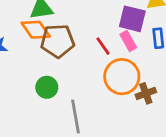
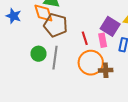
brown cross: (146, 93) -> (106, 70), moved
gray line: (75, 116) -> (55, 58), moved

